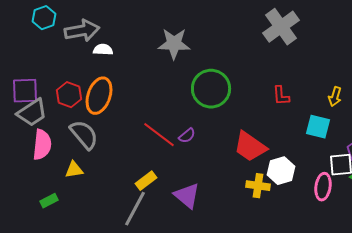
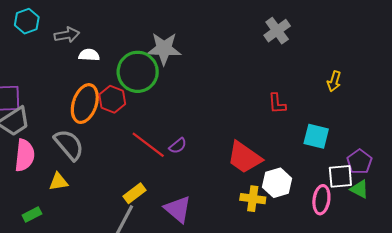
gray cross: (281, 27) -> (277, 31), size x0.7
gray arrow: (82, 31) -> (67, 35), size x0.7
green circle: (211, 89) -> (138, 72), moved
red hexagon: (69, 95) -> (112, 99), moved
yellow arrow: (335, 97) -> (334, 81), moved

